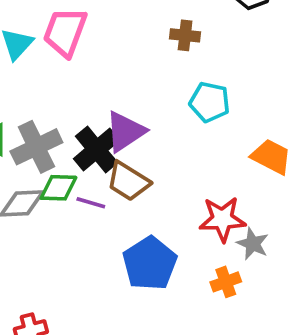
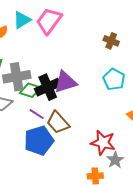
brown trapezoid: (128, 181) -> (58, 122), moved
green diamond: (58, 188) -> (30, 90), moved
blue pentagon: (150, 263) -> (39, 141), moved

